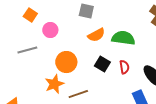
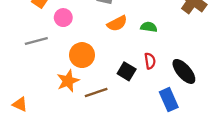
green semicircle: (123, 38) -> (149, 27), size x0.6
black square: (102, 64) -> (127, 71), moved

